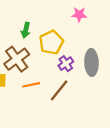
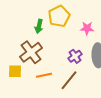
pink star: (79, 15) -> (87, 28), moved
yellow pentagon: (51, 42) -> (59, 16), moved

